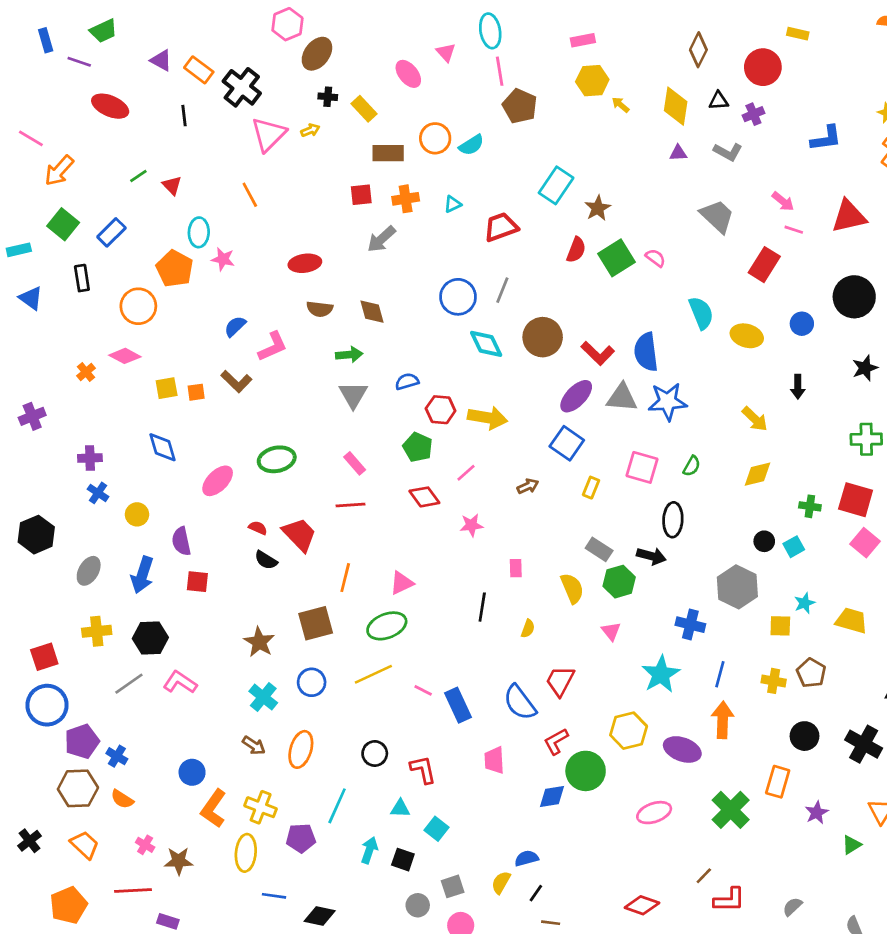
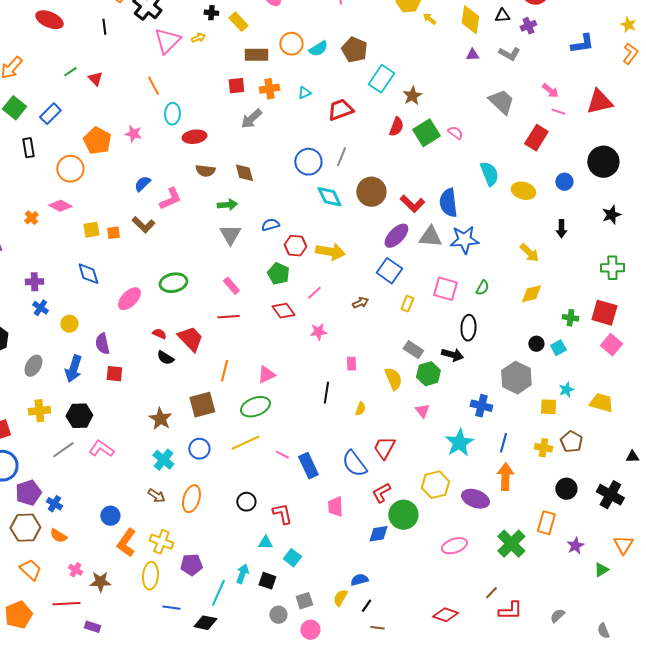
brown pentagon: (520, 106) -> (354, 50), moved
cyan ellipse: (199, 232) -> (172, 114), moved
cyan line: (337, 806) -> (218, 593), moved

